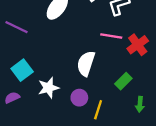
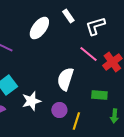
pink line: (111, 36) -> (88, 54), turned 30
green rectangle: (123, 81) -> (99, 95), turned 49

